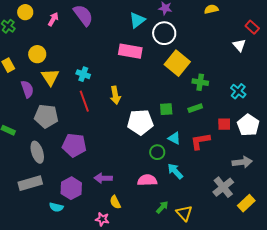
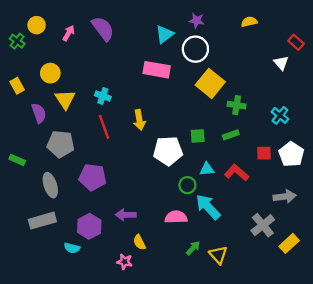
cyan triangle: (174, 138) -> (207, 169), turned -32
red L-shape: (200, 141) -> (237, 173), turned 50
cyan arrow: (175, 171) -> (208, 207), size x1.4

